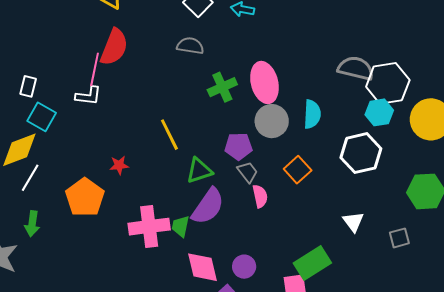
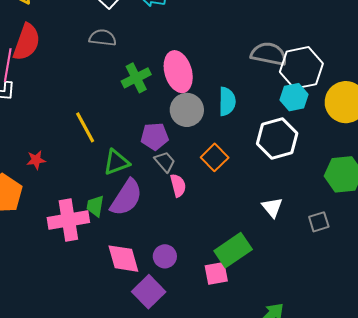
green trapezoid: (180, 226) -> (95, 206), moved

